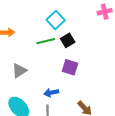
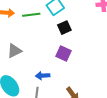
green line: (46, 41) -> (31, 15), moved

